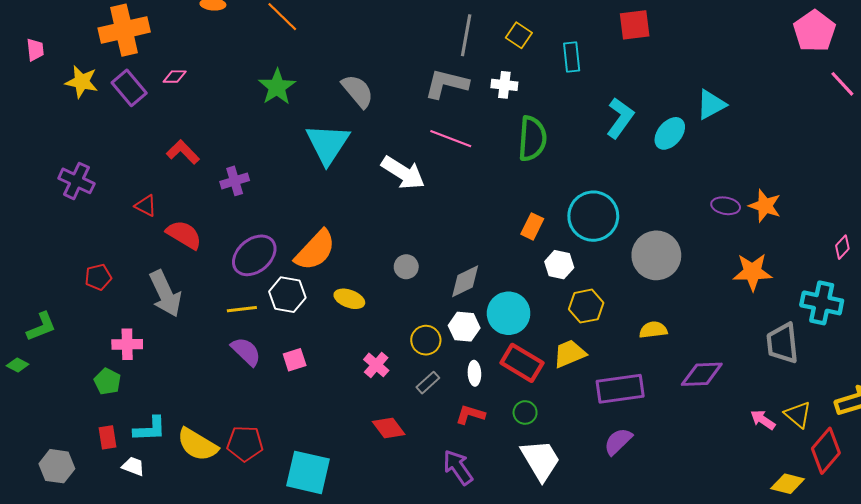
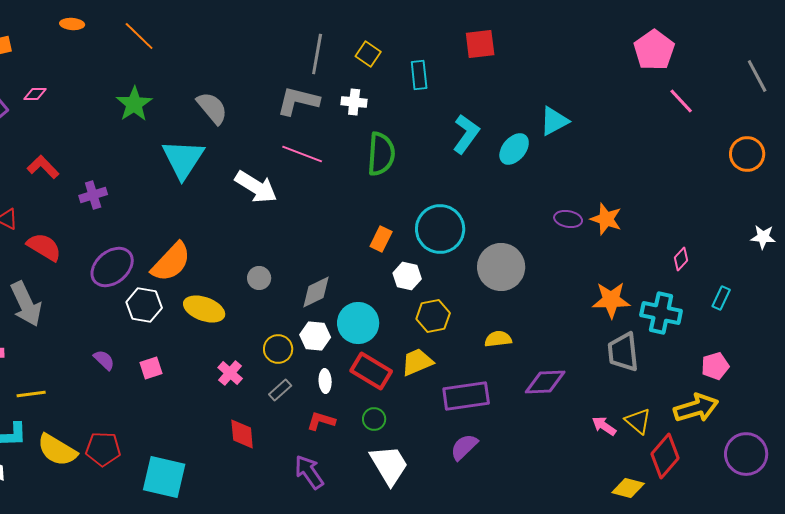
orange star: (752, 272) -> (611, 300), moved
yellow ellipse: (349, 299) -> (204, 309), size x1.4
yellow line: (242, 309) -> (31, 394), moved
purple semicircle: (246, 352) -> (104, 360), size x0.7
red diamond: (389, 428) -> (242, 434), turned 32

